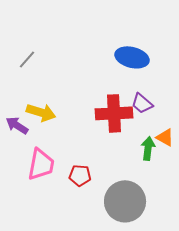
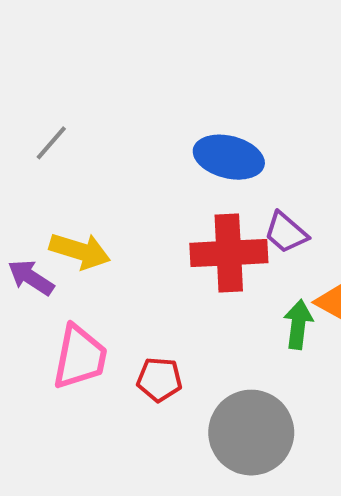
blue ellipse: (132, 57) -> (229, 157), moved

